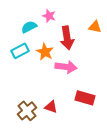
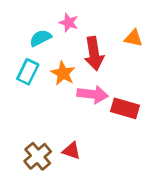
cyan rectangle: (20, 51) -> (28, 72), turned -36
red rectangle: (85, 98) -> (125, 108), moved

